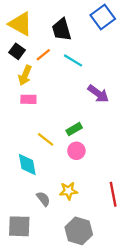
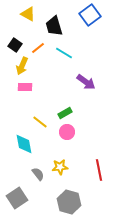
yellow triangle: (20, 24) -> (28, 14), moved, size x0.7
gray square: (19, 226) -> (17, 198), turned -35

